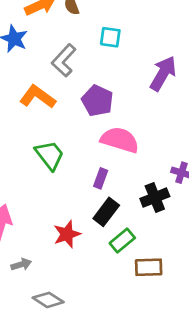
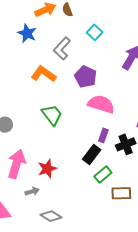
cyan square: (110, 37) -> (95, 32), turned 35
purple rectangle: (101, 178) -> (103, 135), moved
red star: (67, 234) -> (47, 169), moved

